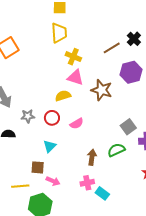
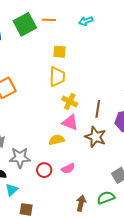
brown line: (112, 48) -> (98, 109), moved, turned -54
gray star: (28, 116) -> (20, 158), size x1.5
red circle: (52, 118) -> (44, 170), moved
cyan triangle: (50, 146) -> (12, 190), moved

